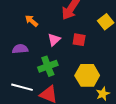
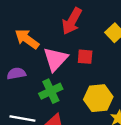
orange arrow: (31, 21) -> (27, 39), size x1.5
pink triangle: (54, 40) -> (55, 59), size x1.6

